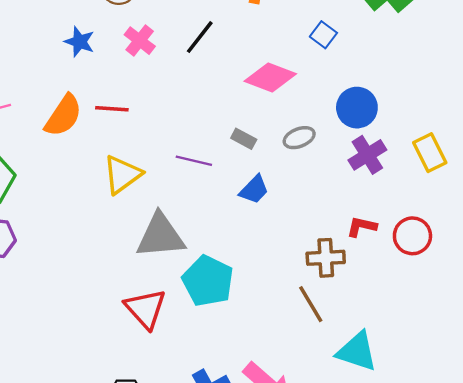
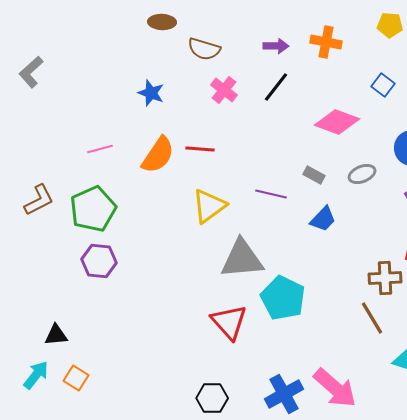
blue star: (80, 42) -> (151, 93), moved

